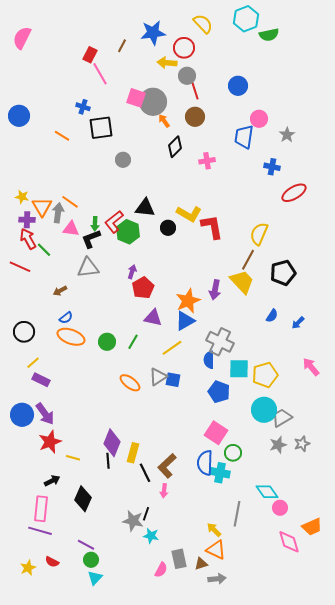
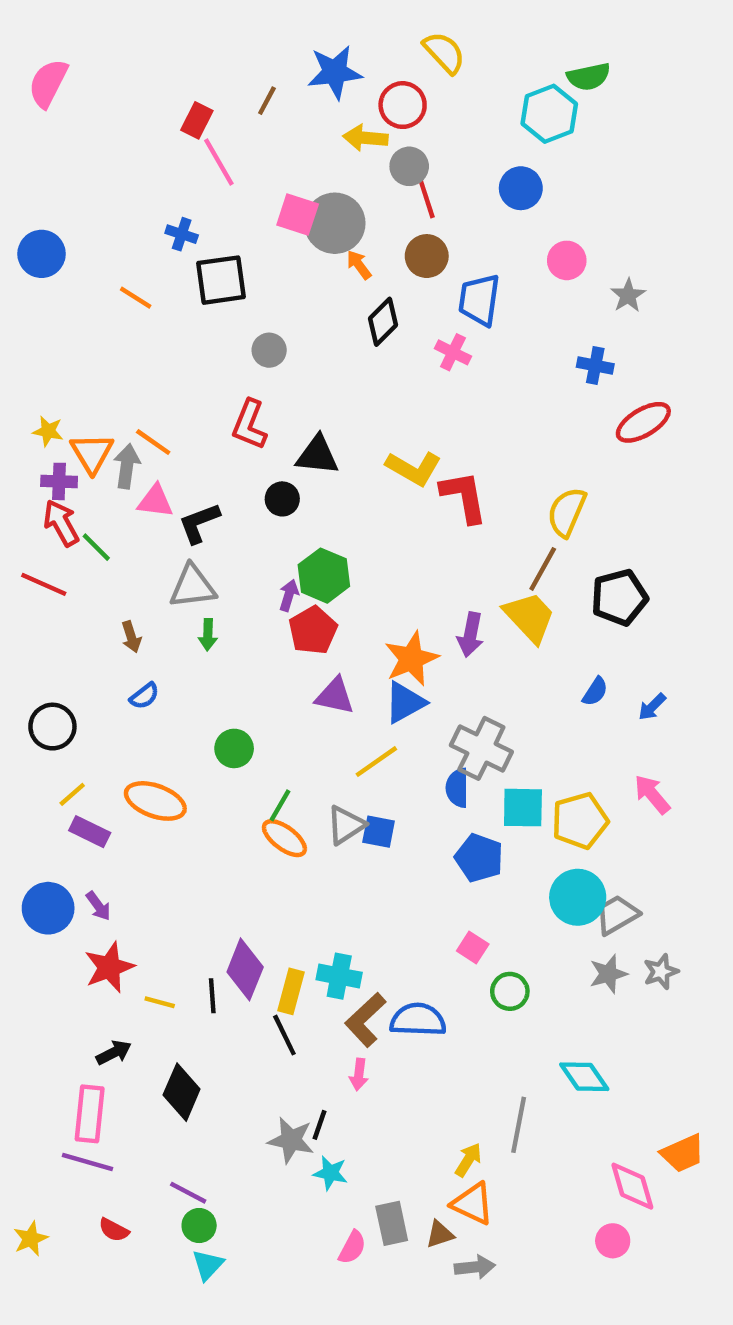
cyan hexagon: (246, 19) -> (549, 114), moved
blue trapezoid: (244, 137) -> (479, 300), moved
pink cross: (207, 161) -> (453, 352), turned 35
red L-shape: (114, 222) -> (249, 425), moved, turned -30
green arrow: (95, 224) -> (208, 635), moved
black circle: (168, 228) -> (282, 499), moved
green hexagon: (128, 232) -> (324, 576), moved
brown arrow: (60, 291) -> (131, 637), turned -80
orange ellipse: (71, 337) -> (155, 801), moved
green line: (133, 342) -> (280, 805), moved
pink arrow: (311, 367) -> (652, 794), moved
purple arrow: (45, 414) -> (98, 906), size x0.6
pink square: (216, 433) -> (473, 948), size x0.6
black line: (108, 461) -> (212, 996), moved
blue semicircle: (205, 463) -> (418, 1020), moved, turned 90
black line: (145, 473) -> (284, 1035), moved
cyan cross: (220, 473) -> (339, 976), moved
pink circle: (280, 508) -> (613, 1241), moved
yellow arrow: (214, 530) -> (468, 1160), turned 77
yellow star: (28, 568) -> (31, 1239), moved

